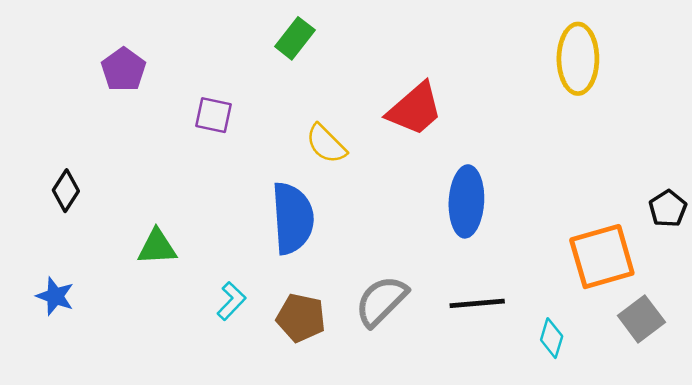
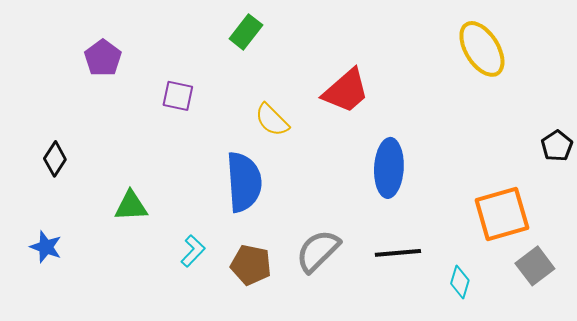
yellow ellipse: (578, 59) -> (482, 49), turned -32
black pentagon: (668, 209) -> (557, 146), moved

